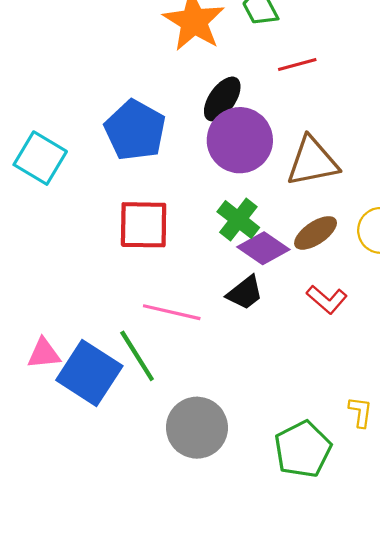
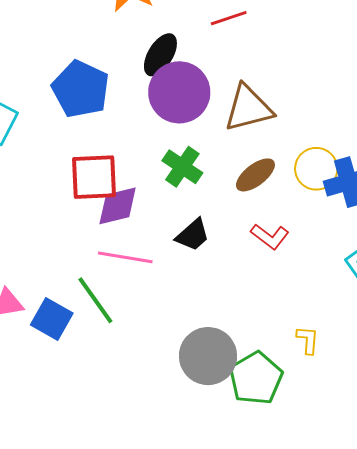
purple diamond: (263, 248) -> (118, 206), moved, turned -45
blue square: (89, 373) -> (52, 319), size x0.7
gray circle: (197, 428) -> (208, 356), moved

